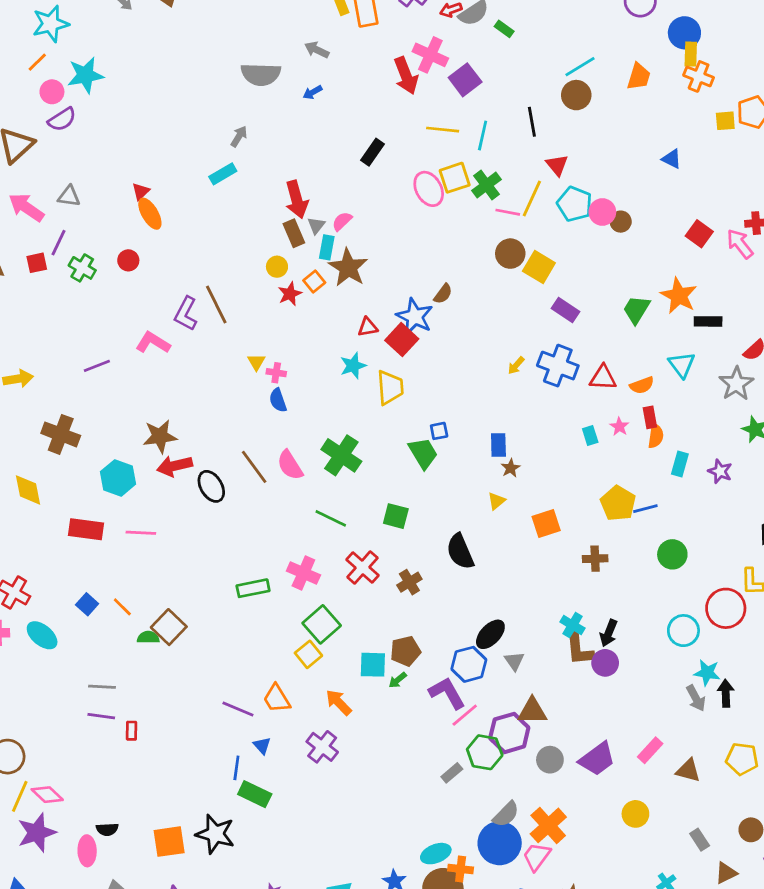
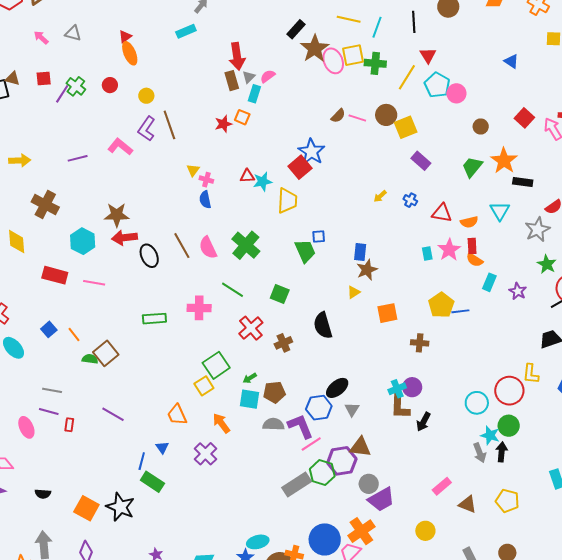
green cross: (486, 185) -> (375, 63), turned 35
pink arrow: (26, 207) -> (41, 38), size x0.6
pink line: (508, 212) -> (357, 118), moved
brown circle: (621, 222) -> (481, 127), moved
purple line: (59, 243) -> (62, 94), moved
yellow circle: (277, 267) -> (146, 96), moved
yellow square: (539, 267) -> (406, 127), turned 30
brown star: (348, 268) -> (315, 49), moved
orange square: (314, 281) -> (242, 117), turned -35
brown semicircle: (443, 294) -> (338, 116), moved
red triangle: (368, 327) -> (247, 176), moved
blue cross: (558, 366) -> (410, 200), size x0.5
pink star: (619, 427) -> (449, 250), size x1.6
orange semicircle: (656, 436) -> (475, 260), turned 108
brown star: (511, 468) -> (367, 270), size x1.5
green circle: (672, 554) -> (509, 426), moved
pink cross: (303, 573) -> (199, 308), moved, turned -30
green rectangle: (253, 588) -> (154, 319), moved
cyan cross: (572, 625) -> (397, 389), turned 30
black arrow: (609, 633) -> (423, 422), moved
purple circle: (605, 663) -> (412, 387), moved
green arrow: (398, 680) -> (250, 378), moved
purple line: (238, 709) -> (113, 414), moved
purple trapezoid: (597, 759) -> (381, 499), moved
gray rectangle: (452, 773) -> (297, 484), size x1.8
gray semicircle: (506, 814) -> (273, 424), moved, turned -140
orange square: (169, 842) -> (86, 508), turned 30
pink ellipse: (87, 851) -> (26, 427), moved, turned -30
cyan ellipse: (436, 854) -> (258, 542), moved

